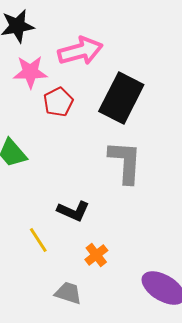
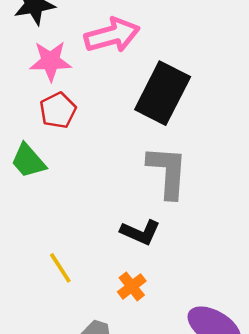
red pentagon: (58, 102) -> (58, 110), moved
black L-shape: (73, 211) -> (140, 232), moved

